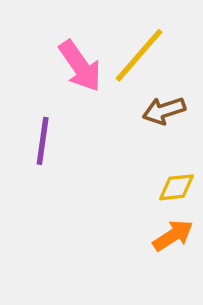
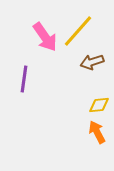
orange arrow: (173, 235) -> (97, 132), turned -85

